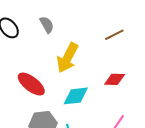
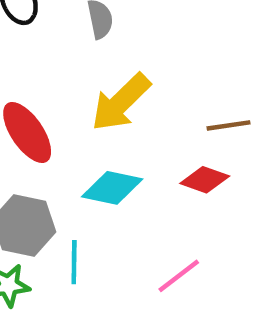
brown line: (114, 35) -> (229, 125), moved

